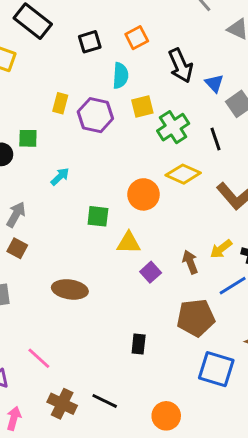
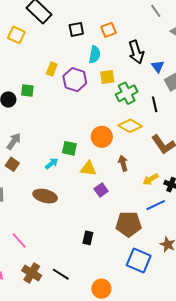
cyan arrow: (60, 177) -> (52, 164), moved
brown arrow: (190, 262) -> (123, 163), moved

